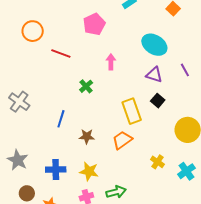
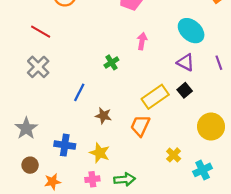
red line: (61, 54) -> (41, 32), moved
yellow rectangle: (132, 111) -> (155, 97), turned 65
orange trapezoid: (122, 140) -> (140, 126), turned -40

